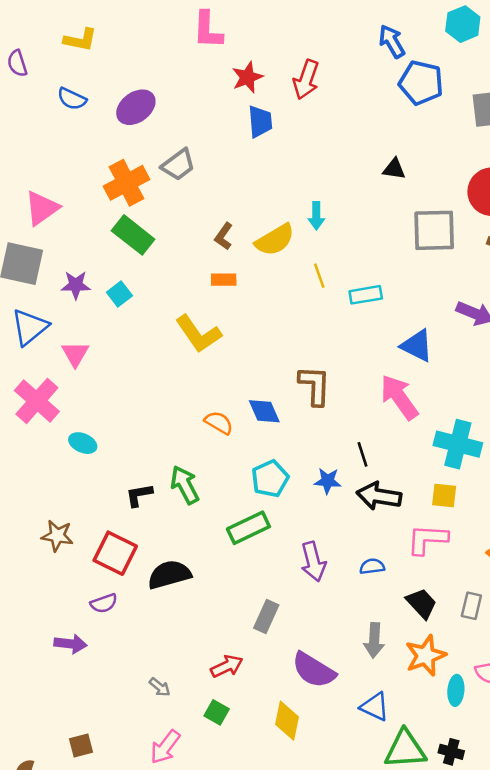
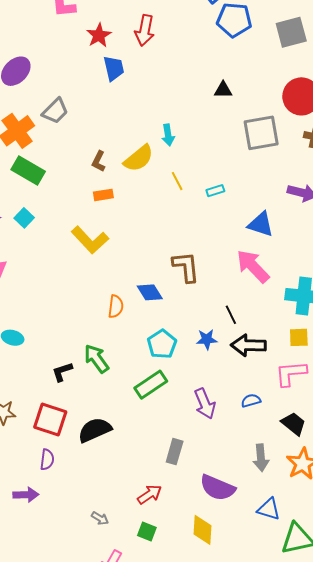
cyan rectangle: (366, 295) -> (215, 191), size x0.7
orange semicircle: (219, 423) -> (116, 306), turned 75
purple semicircle: (104, 603) -> (47, 460), turned -55

